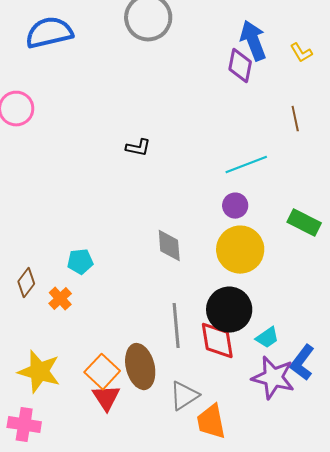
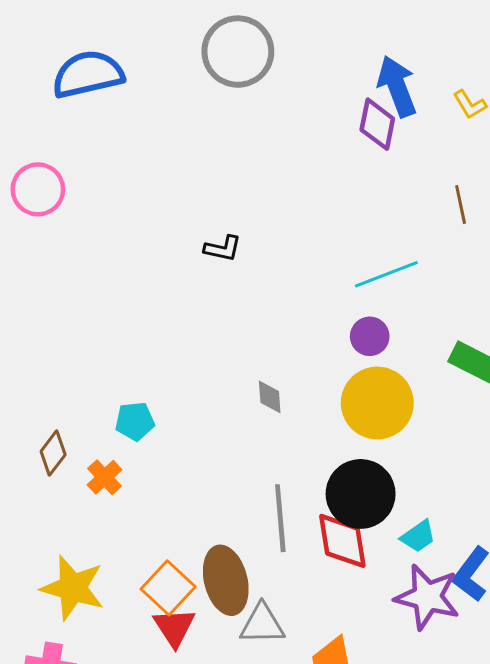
gray diamond: (169, 246) -> (270, 397), size x0.7
gray triangle: (184, 396) -> (262, 624), moved, turned 32

